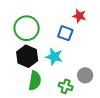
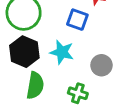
gray circle: (85, 75) -> (101, 65), moved

